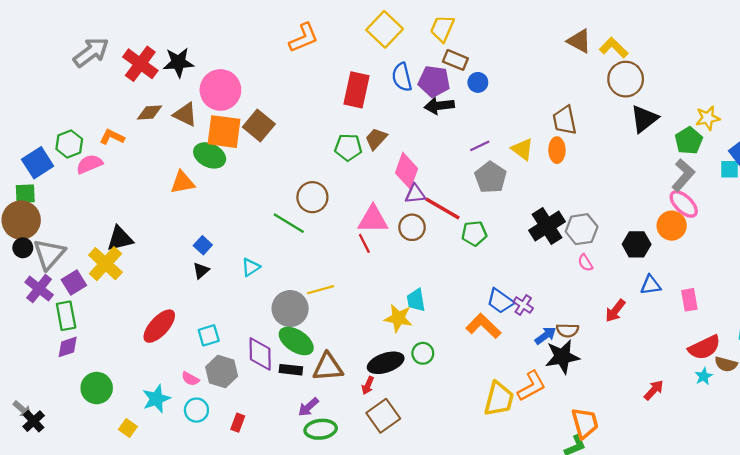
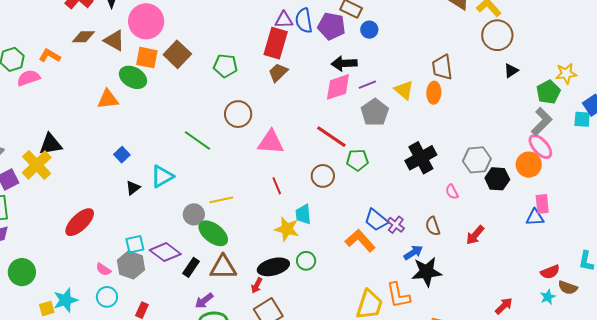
red rectangle: (357, 90) -> (276, 43), moved
black arrow: (439, 106) -> (344, 63), moved
black triangle: (644, 119) -> (511, 71), size x0.6
orange square: (224, 132) -> (147, 58), size x0.7
green pentagon: (348, 147) -> (225, 66), moved
pink diamond: (406, 171) -> (338, 87), moved, turned 48
purple triangle: (415, 194) -> (284, 20), moved
brown circle: (312, 197) -> (238, 114), moved
brown circle: (412, 227) -> (323, 176), moved
gray hexagon: (582, 229) -> (477, 160), moved
red line: (364, 243) -> (277, 186), moved
cyan triangle: (251, 267) -> (162, 176), size x1.4
black triangle: (201, 271) -> (133, 188), moved
blue triangle: (651, 285) -> (535, 217), moved
pink rectangle: (689, 300) -> (542, 204), moved
gray circle: (290, 309) -> (194, 214), size x0.7
brown semicircle: (568, 330) -> (433, 226), moved, turned 66
cyan square: (209, 335) -> (135, 244), moved
green ellipse: (296, 341) -> (213, 233), moved
red semicircle: (704, 347) -> (550, 272), size x0.7
purple diamond: (260, 354) -> (165, 252), turned -56
black rectangle: (291, 370) -> (191, 267), turned -66
orange L-shape: (532, 386) -> (398, 295), turned 104
cyan star: (156, 399) -> (66, 300), moved
yellow square: (128, 428) -> (47, 308), turned 35

